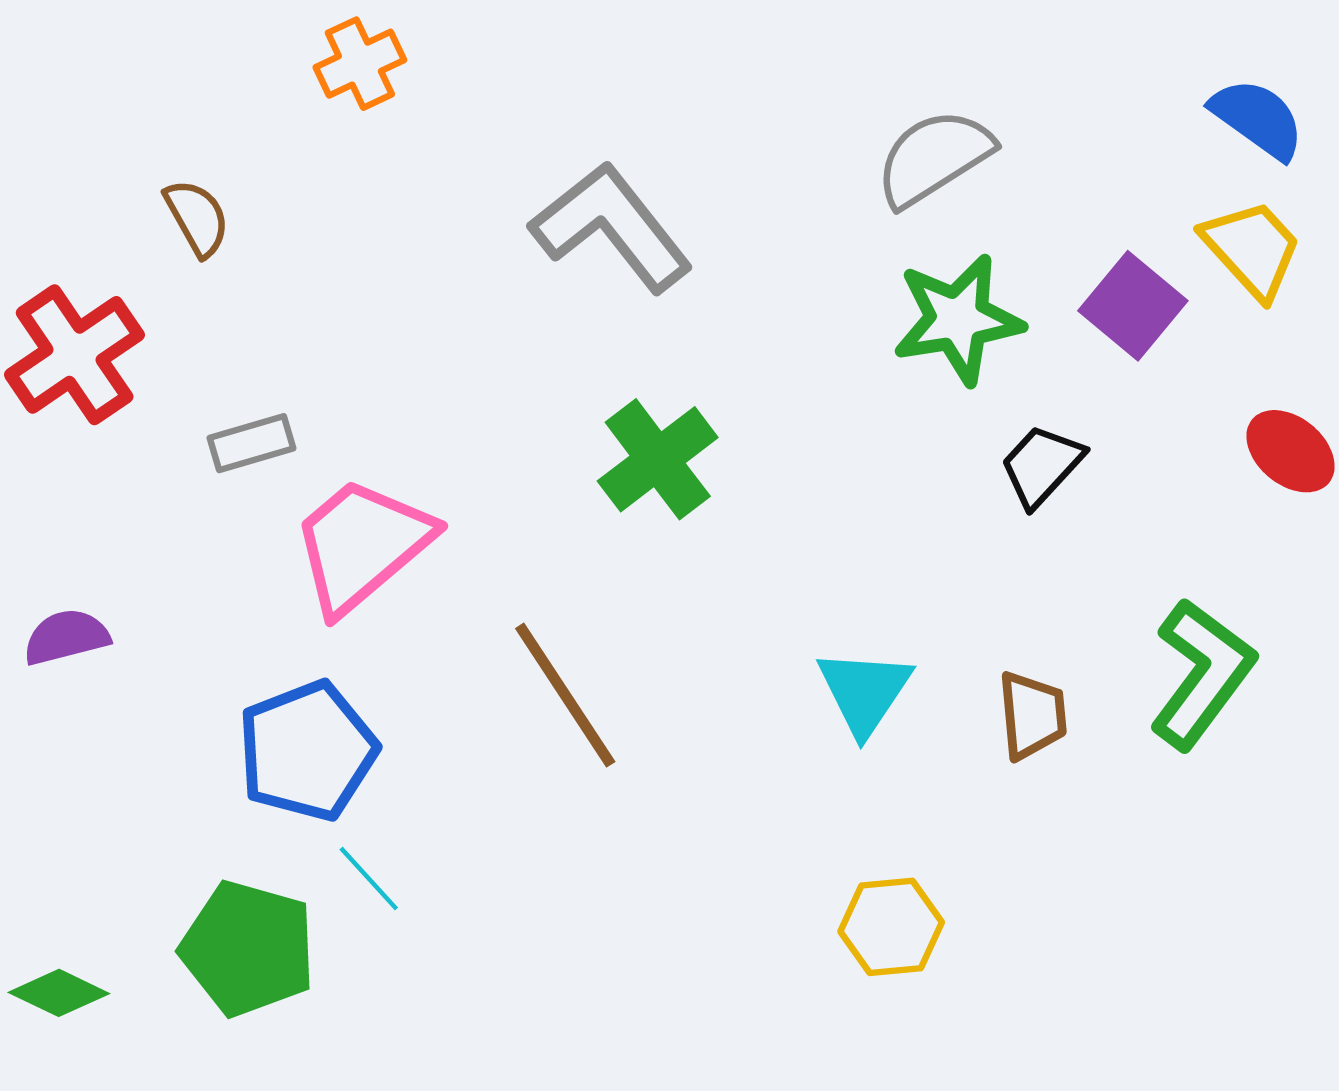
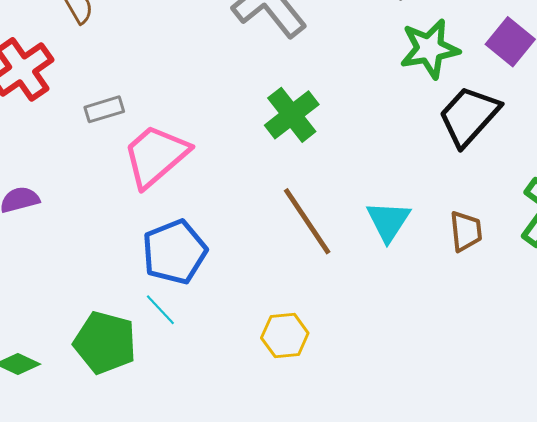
black trapezoid: (1042, 466) -> (469, 116), size x1.6
brown line: (565, 695) -> (307, 221), moved
blue pentagon: (307, 751) -> (175, 252), moved
yellow hexagon: (891, 927) -> (285, 335), moved

